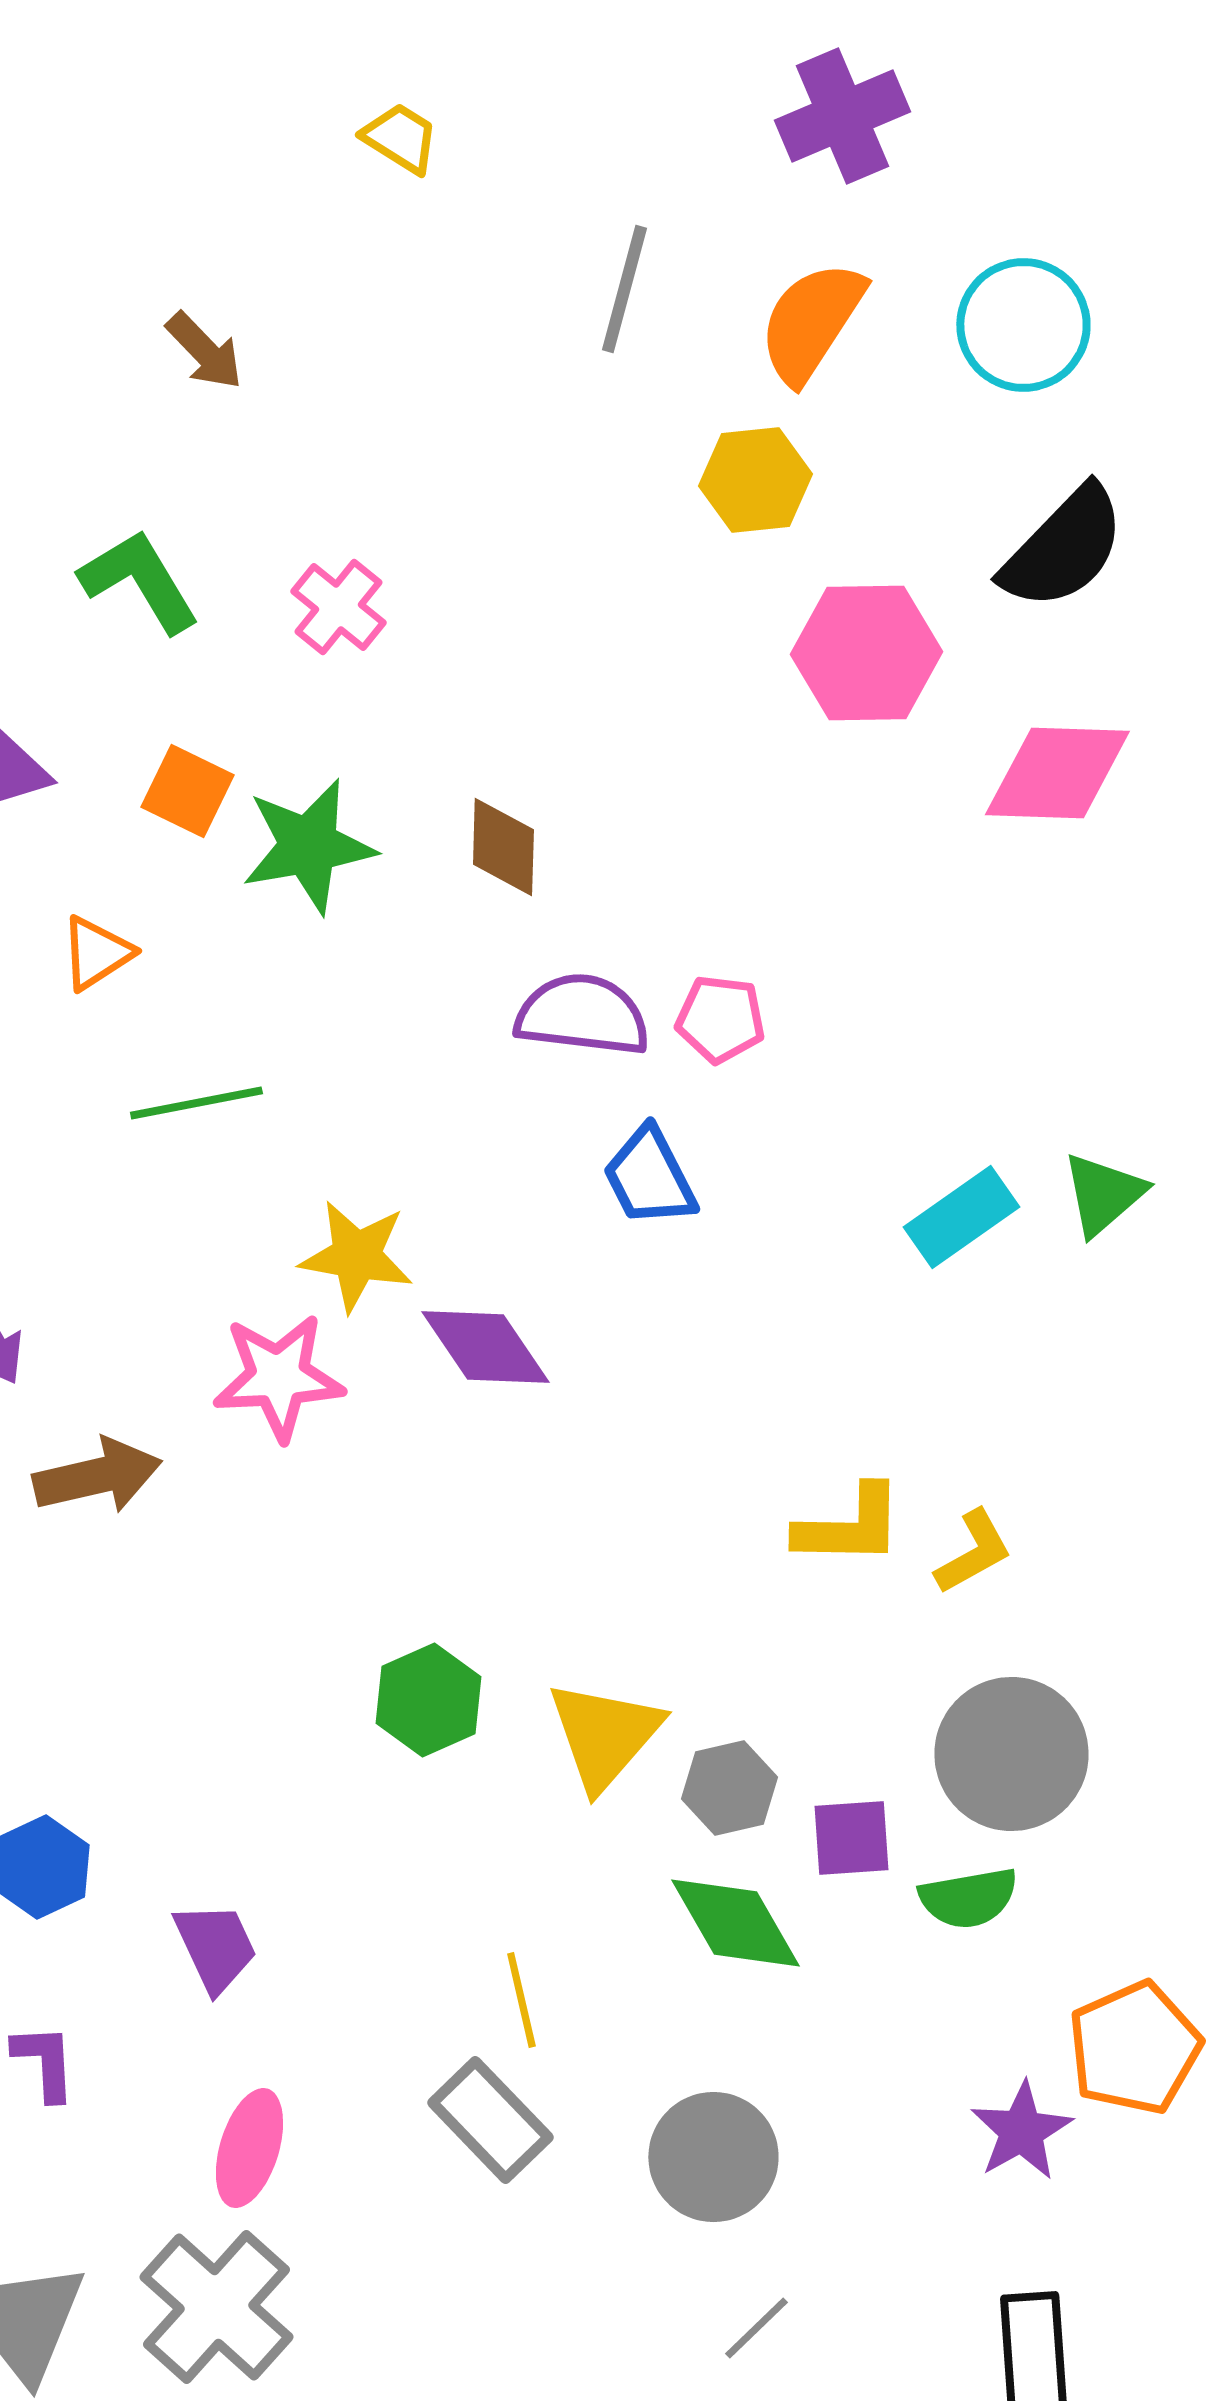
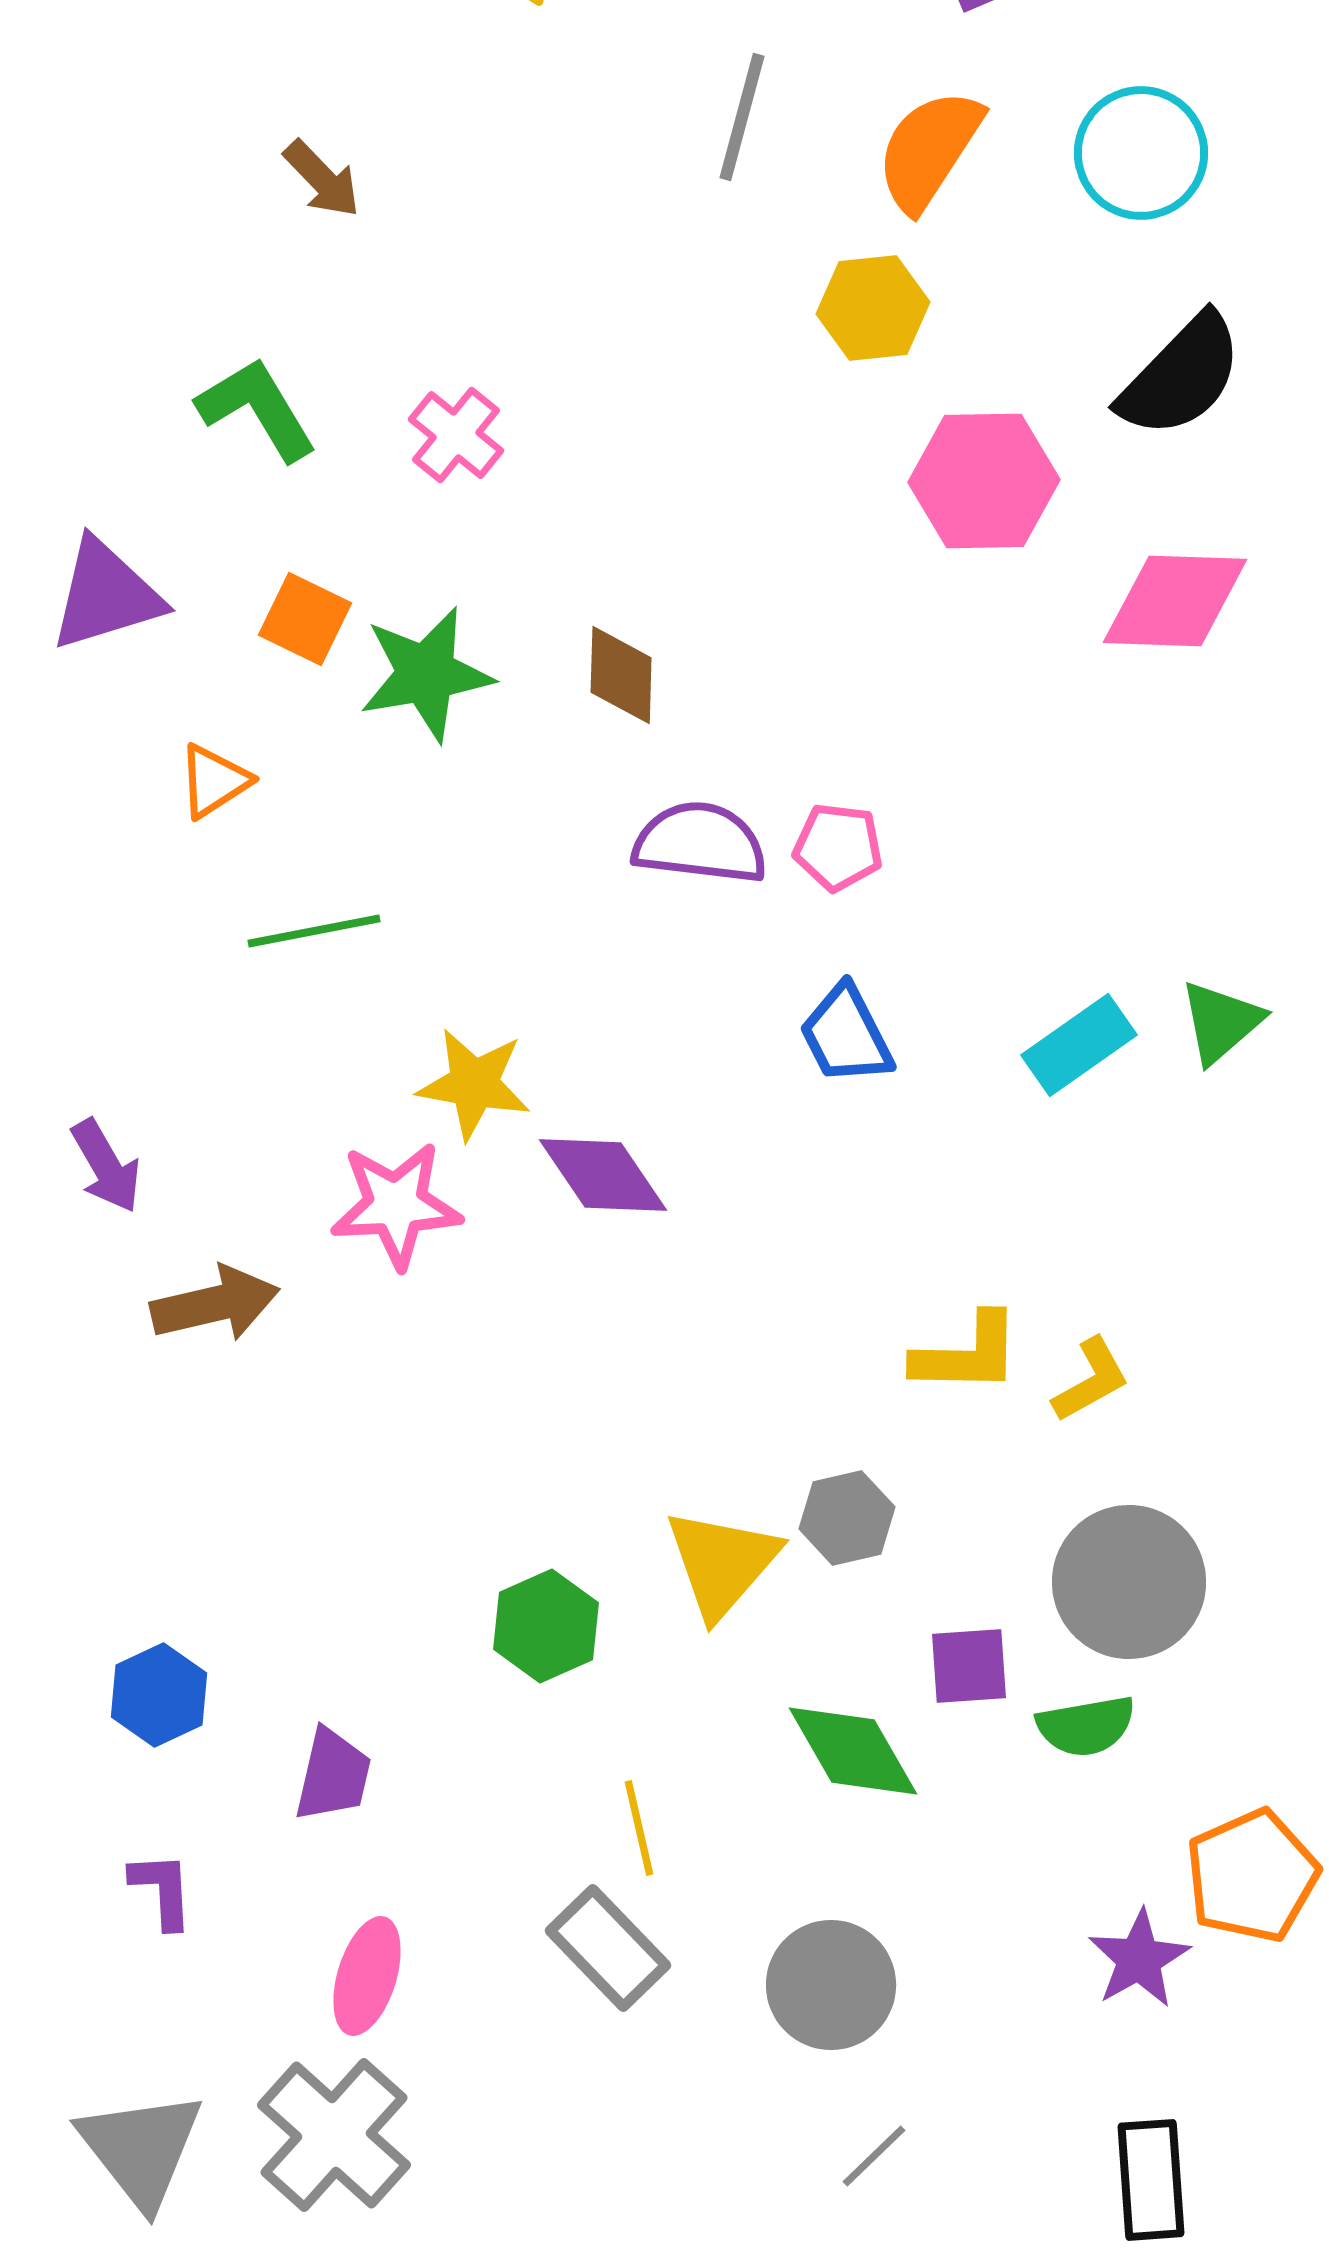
blue trapezoid: (649, 1177) -> (846, 1035), moved
green hexagon: (428, 1700) -> (546, 1626), moved
gray hexagon: (729, 1788) -> (847, 1518), moved
purple trapezoid: (215, 1947) -> (333, 1775), turned 38

